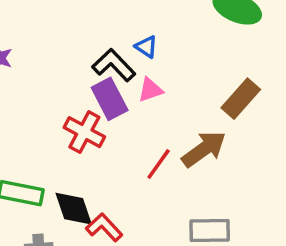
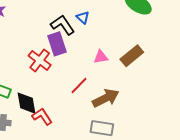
pink triangle: (150, 90) -> (101, 57), moved
brown arrow: (204, 149) -> (106, 98), moved

